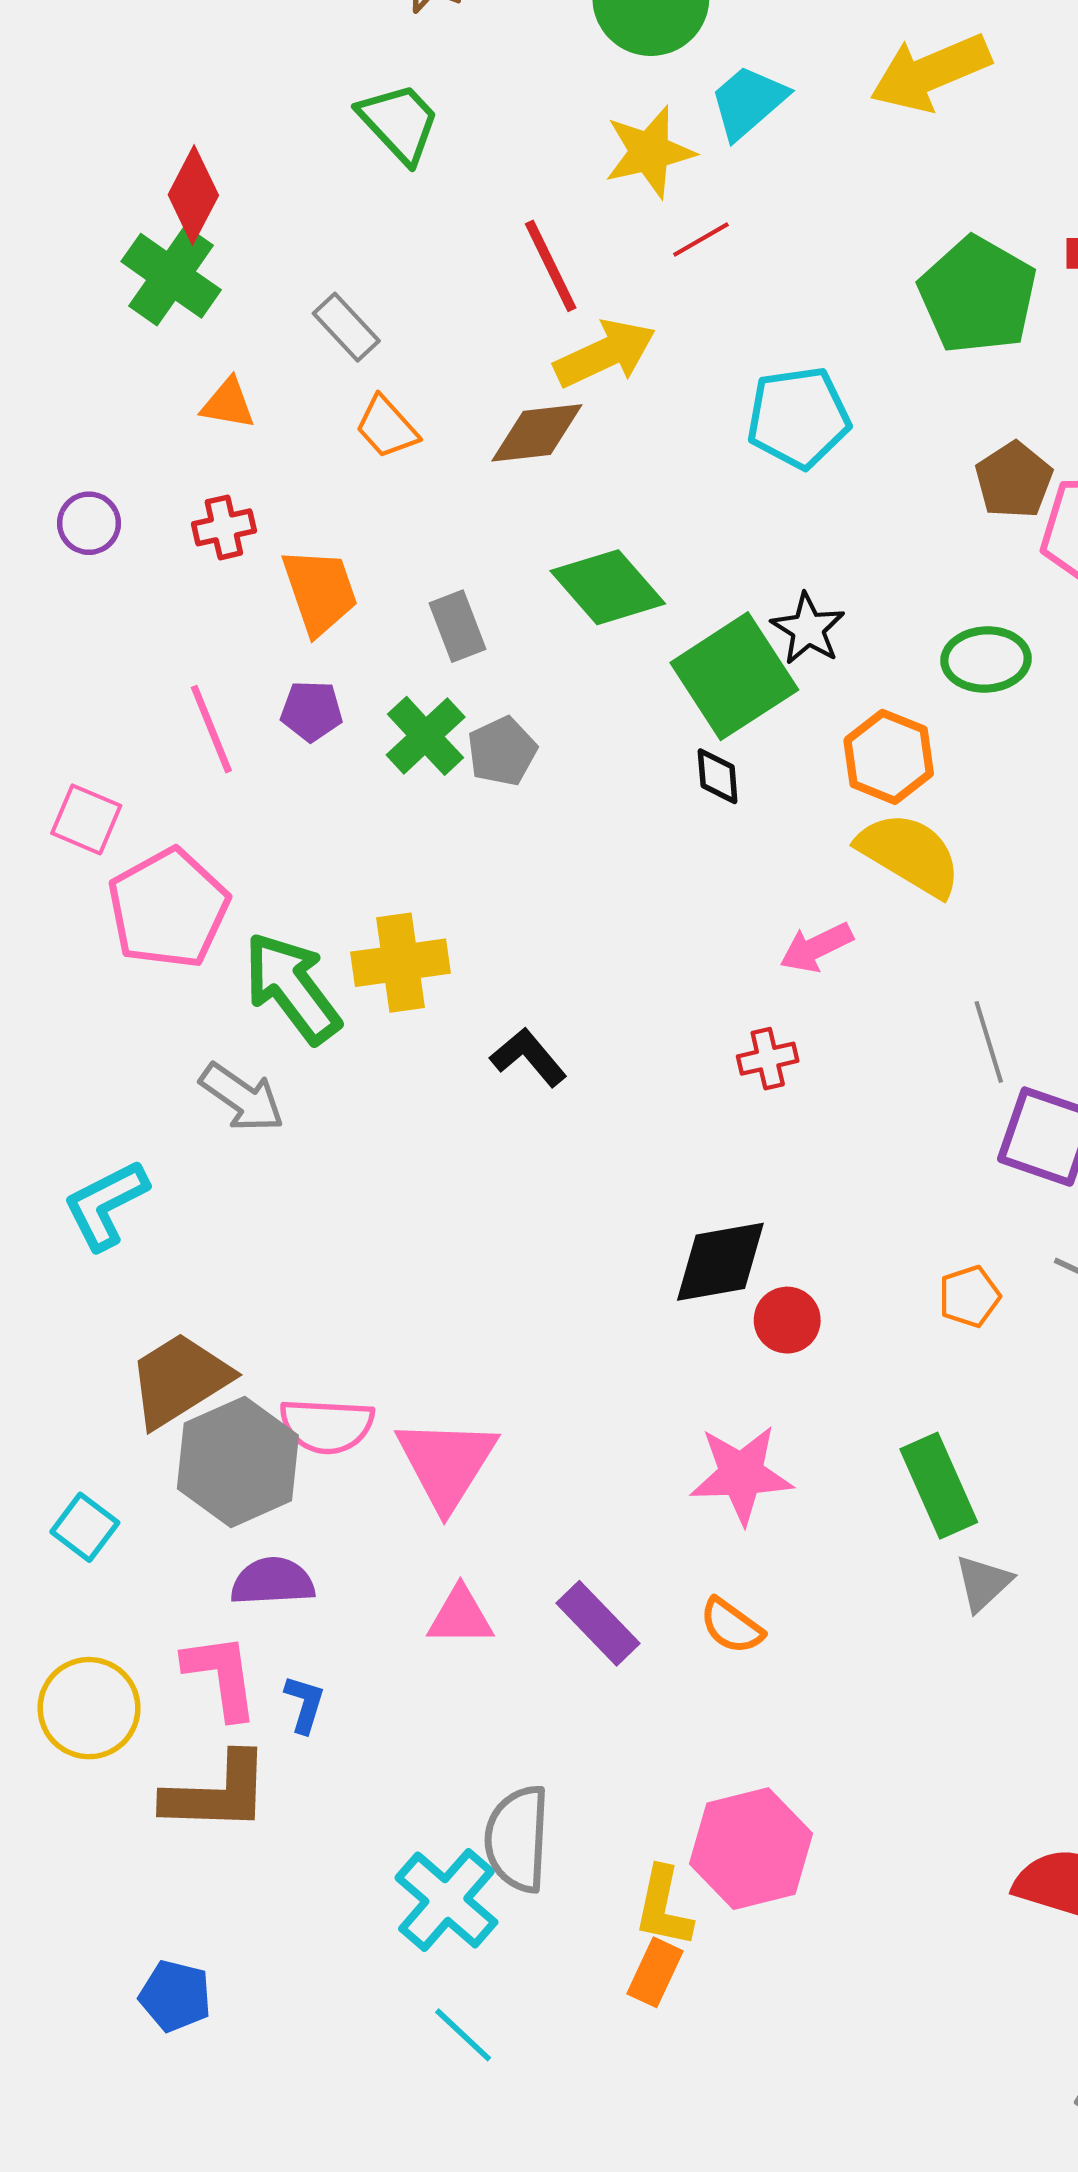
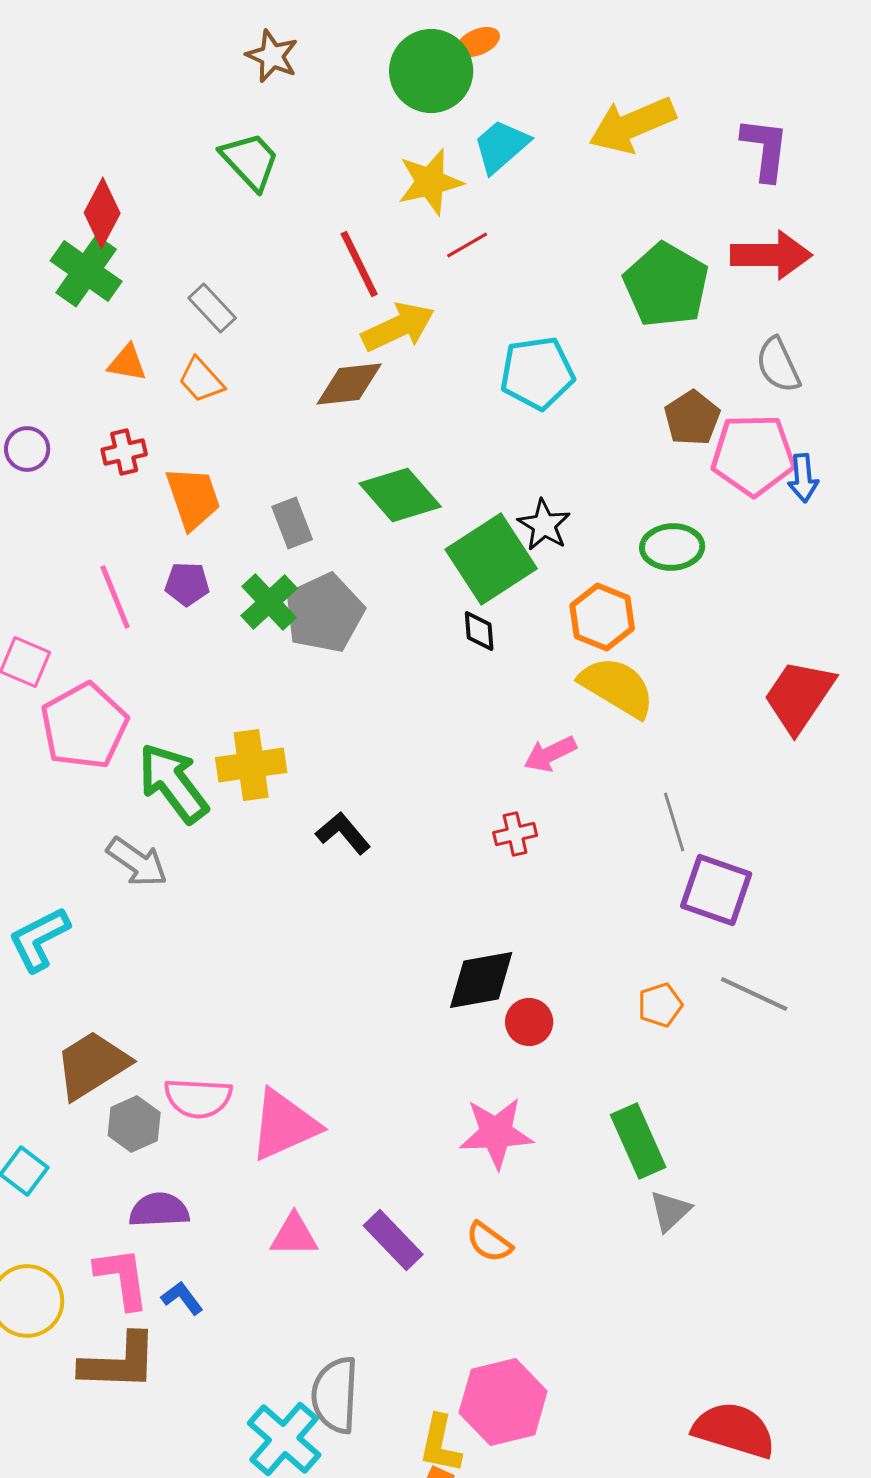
orange trapezoid: (387, 427) -> (201, 380), moved
gray pentagon: (502, 751) -> (324, 613), size x1.6
gray hexagon: (238, 1462) -> (134, 1124), size x0.6
pink triangle: (446, 1463) -> (284, 1125), turned 34
blue L-shape: (305, 1704) -> (182, 1298), turned -54

